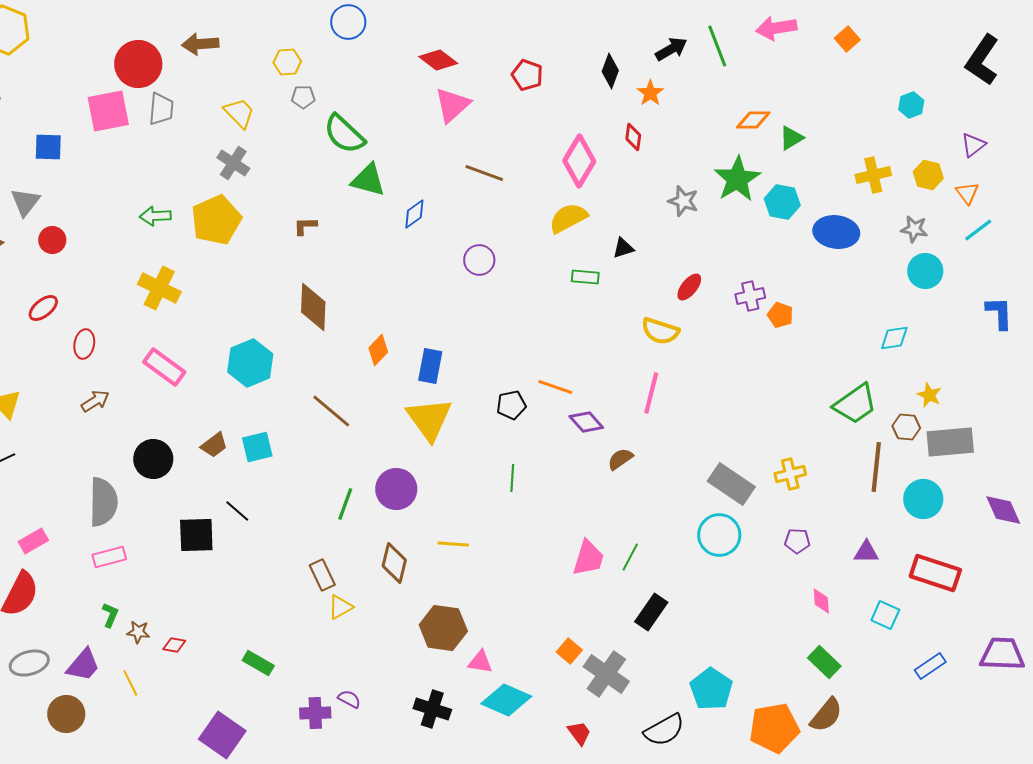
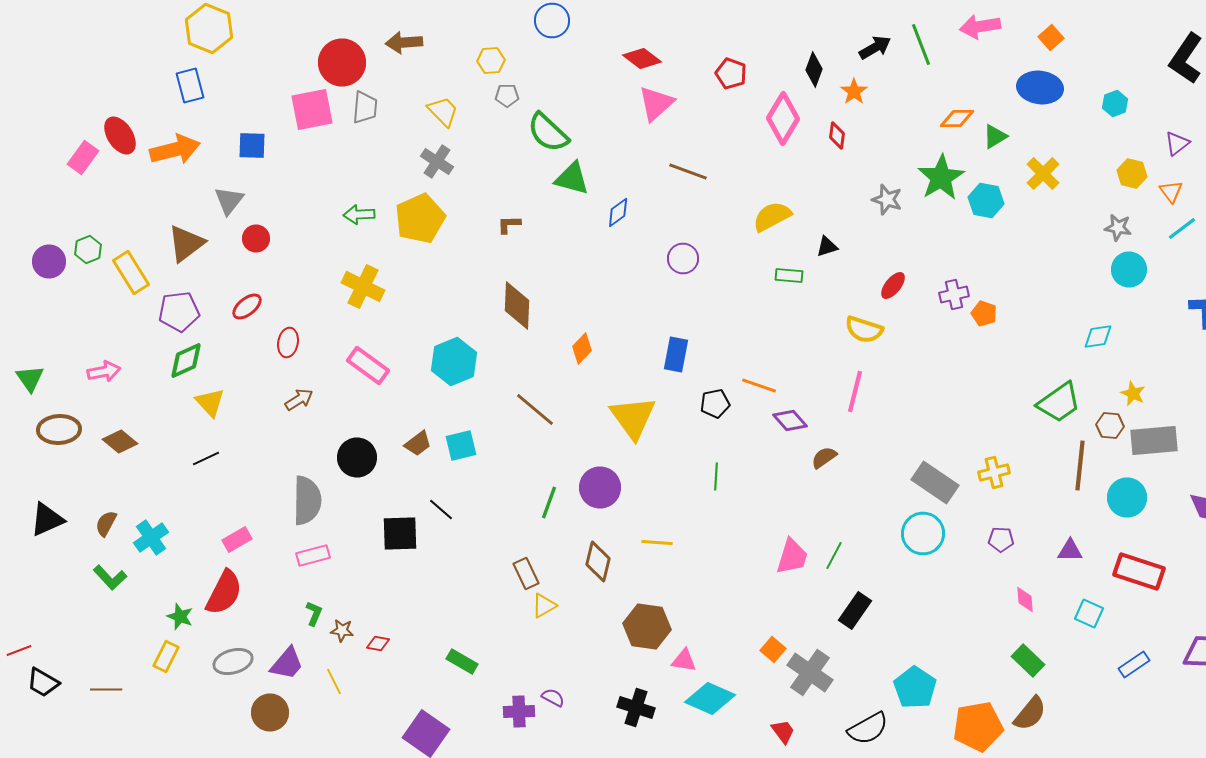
pink diamond: (579, 161) -> (783, 118), moved
yellow cross: (873, 175) -> (1043, 174), moved, turned -32
blue ellipse: (836, 232) -> (1040, 88), moved
blue rectangle: (430, 366) -> (676, 354), moved

